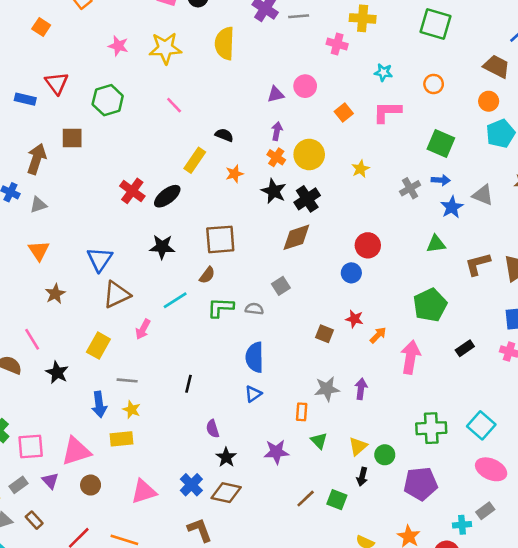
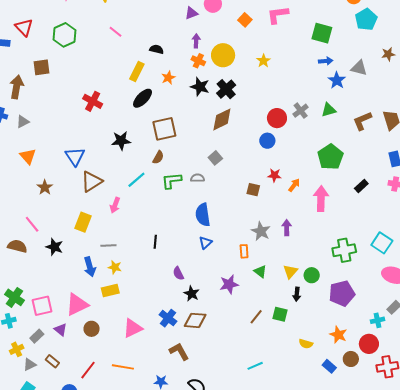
gray cross: (410, 188) -> (301, 111), moved
black ellipse: (167, 196) -> (143, 98), moved
gray star: (327, 389) -> (261, 231), turned -30

